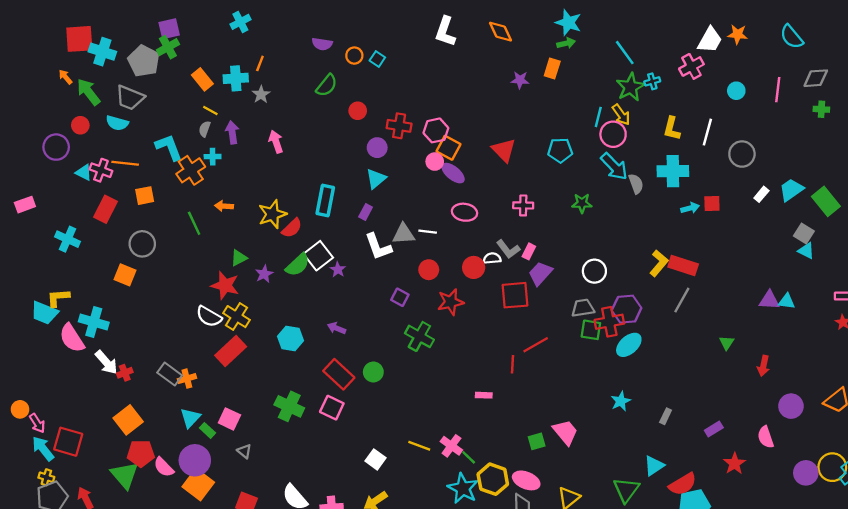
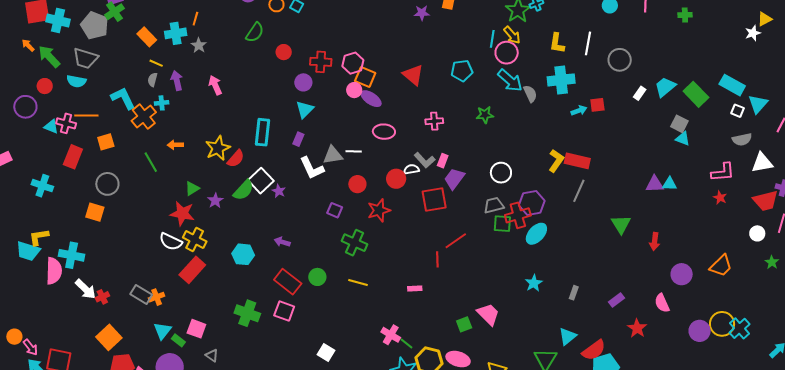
pink semicircle: (72, 338) -> (54, 271), turned -140
green triangle: (727, 343) -> (621, 224), size x1.5
yellow line: (419, 446) -> (358, 282), moved

